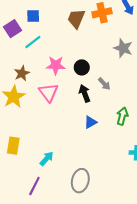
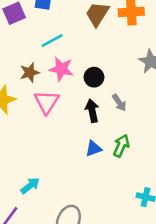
cyan line: (33, 42) -> (52, 40), moved
brown star: (22, 73) -> (30, 72), moved
green arrow: (122, 116) -> (121, 146), moved

